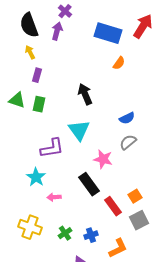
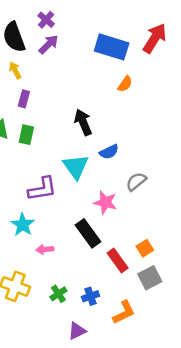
purple cross: (65, 11) -> (46, 20), moved
purple arrow: (57, 31) -> (49, 44), turned 30
blue semicircle: (127, 118) -> (109, 152), moved

